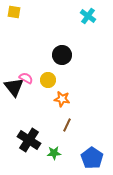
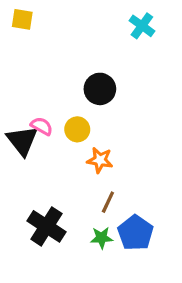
green star: (54, 153) -> (102, 238), moved
blue pentagon: (92, 158) -> (135, 233), moved

